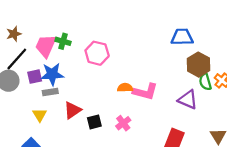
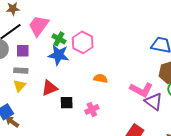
green cross: (63, 41) -> (59, 39), moved
blue star: (52, 74) -> (59, 55), moved
gray rectangle: (50, 92) -> (21, 71), moved
pink L-shape: (145, 92) -> (141, 90), moved

